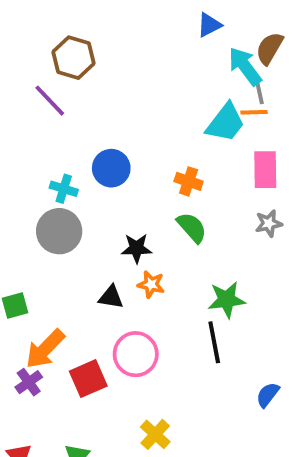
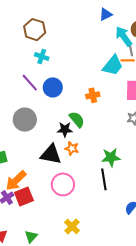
purple line: (50, 101) -> (30, 83), moved
orange cross: (189, 181) -> (93, 95), turned -32
cyan cross: (64, 189) -> (42, 56), moved
green semicircle: (192, 227) -> (77, 119), moved
black triangle: (111, 297) -> (51, 154), size x1.6
red square: (88, 379) -> (24, 197), moved

